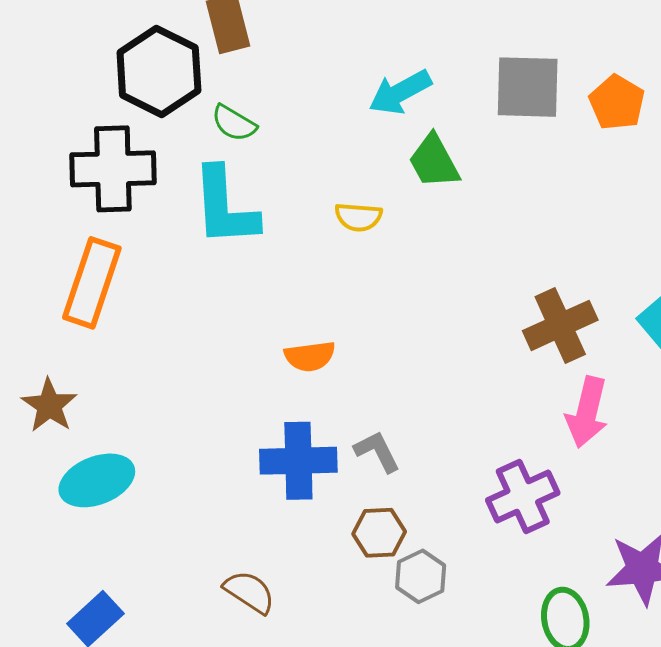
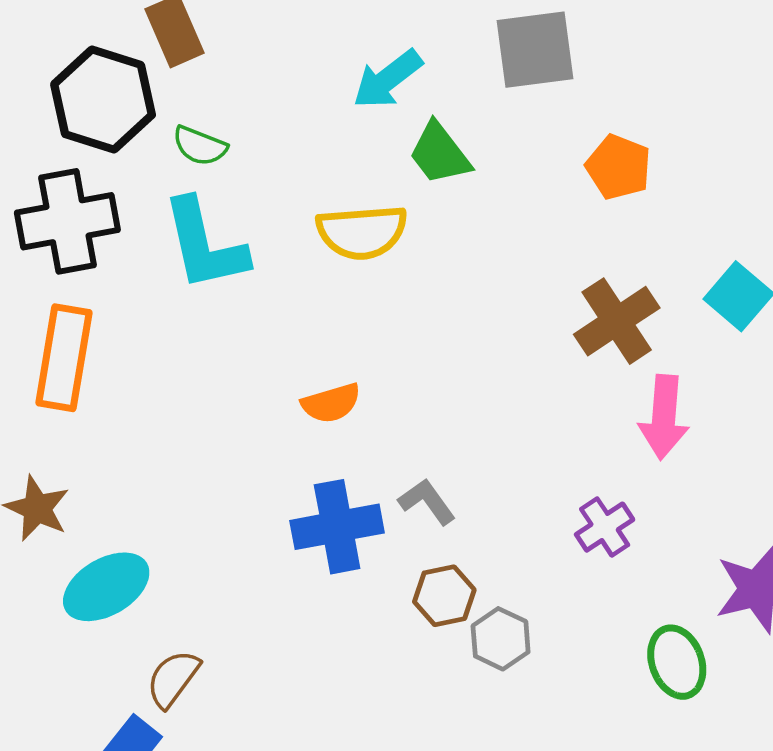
orange pentagon: (617, 103) -> (618, 167), moved
yellow semicircle: (358, 217) -> (362, 232), size x1.6
purple cross: (523, 496) -> (605, 527), size x0.7
brown semicircle: (249, 592) -> (173, 679), moved, turned -78

